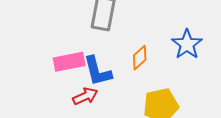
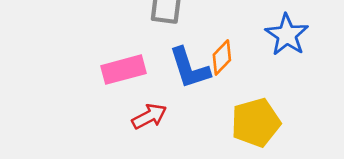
blue L-shape: (97, 71) -> (189, 68), moved

